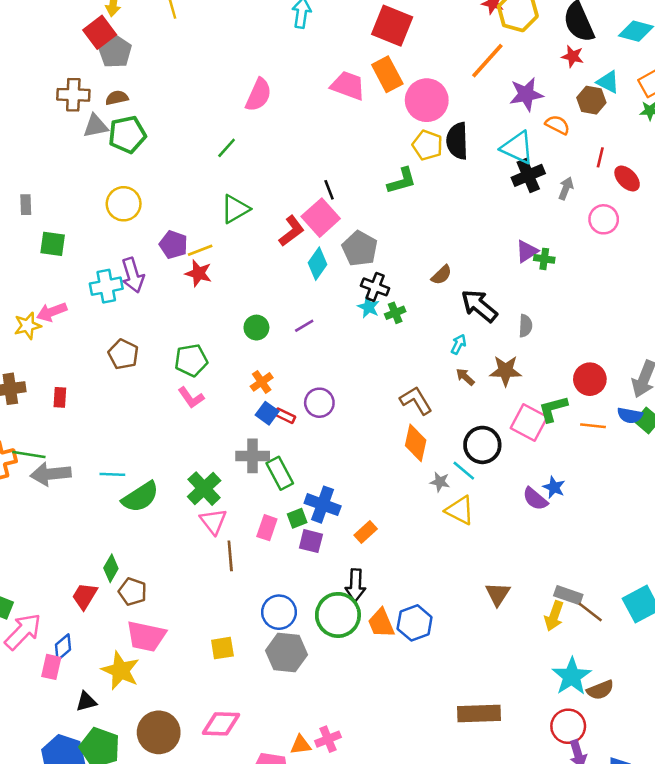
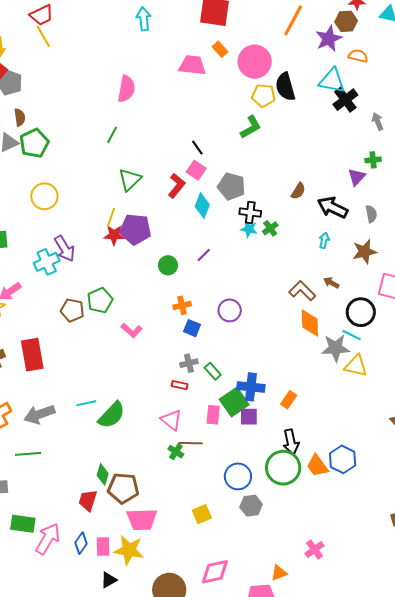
orange rectangle: (387, 74) -> (220, 49), size x0.6
brown semicircle: (117, 98) -> (20, 117), turned 108
brown hexagon: (591, 100) -> (346, 21), moved
gray arrow: (566, 188) -> (378, 122), moved, turned -30
pink square: (321, 218) -> (196, 170), size x0.7
purple pentagon: (173, 245) -> (135, 229), moved, size x1.4
yellow line: (200, 250) -> (111, 217), turned -36
purple triangle: (527, 251) -> (357, 177), moved
green pentagon: (191, 360) -> (100, 300), moved
brown arrow: (465, 377) -> (331, 283), moved
orange cross: (262, 382) -> (182, 305), turned 36
red rectangle: (60, 397) -> (32, 355), size x2.0
red rectangle: (285, 416) -> (180, 385), moved
green line: (29, 454) -> (28, 454), moved
gray cross: (253, 456) -> (189, 363), size x0.7
green rectangle: (280, 473) -> (213, 371), size x0.7
gray star: (440, 482) -> (336, 348), size x1.8
green cross: (204, 489) -> (176, 452), moved, size x0.6
green square: (297, 518) -> (234, 402), size x1.8
brown line: (230, 556) -> (191, 443), turned -70
brown pentagon: (132, 592) -> (123, 488), size x1.4
gray hexagon: (286, 653) -> (251, 506), size x0.7
pink rectangle: (51, 667) -> (103, 546), moved
pink cross: (328, 739) -> (314, 549), moved

